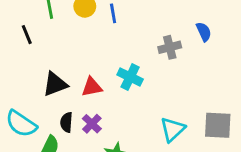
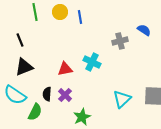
blue semicircle: (204, 32) -> (144, 30), turned -32
black line: (27, 35) -> (20, 40), moved
black triangle: (55, 84) -> (24, 67), moved

